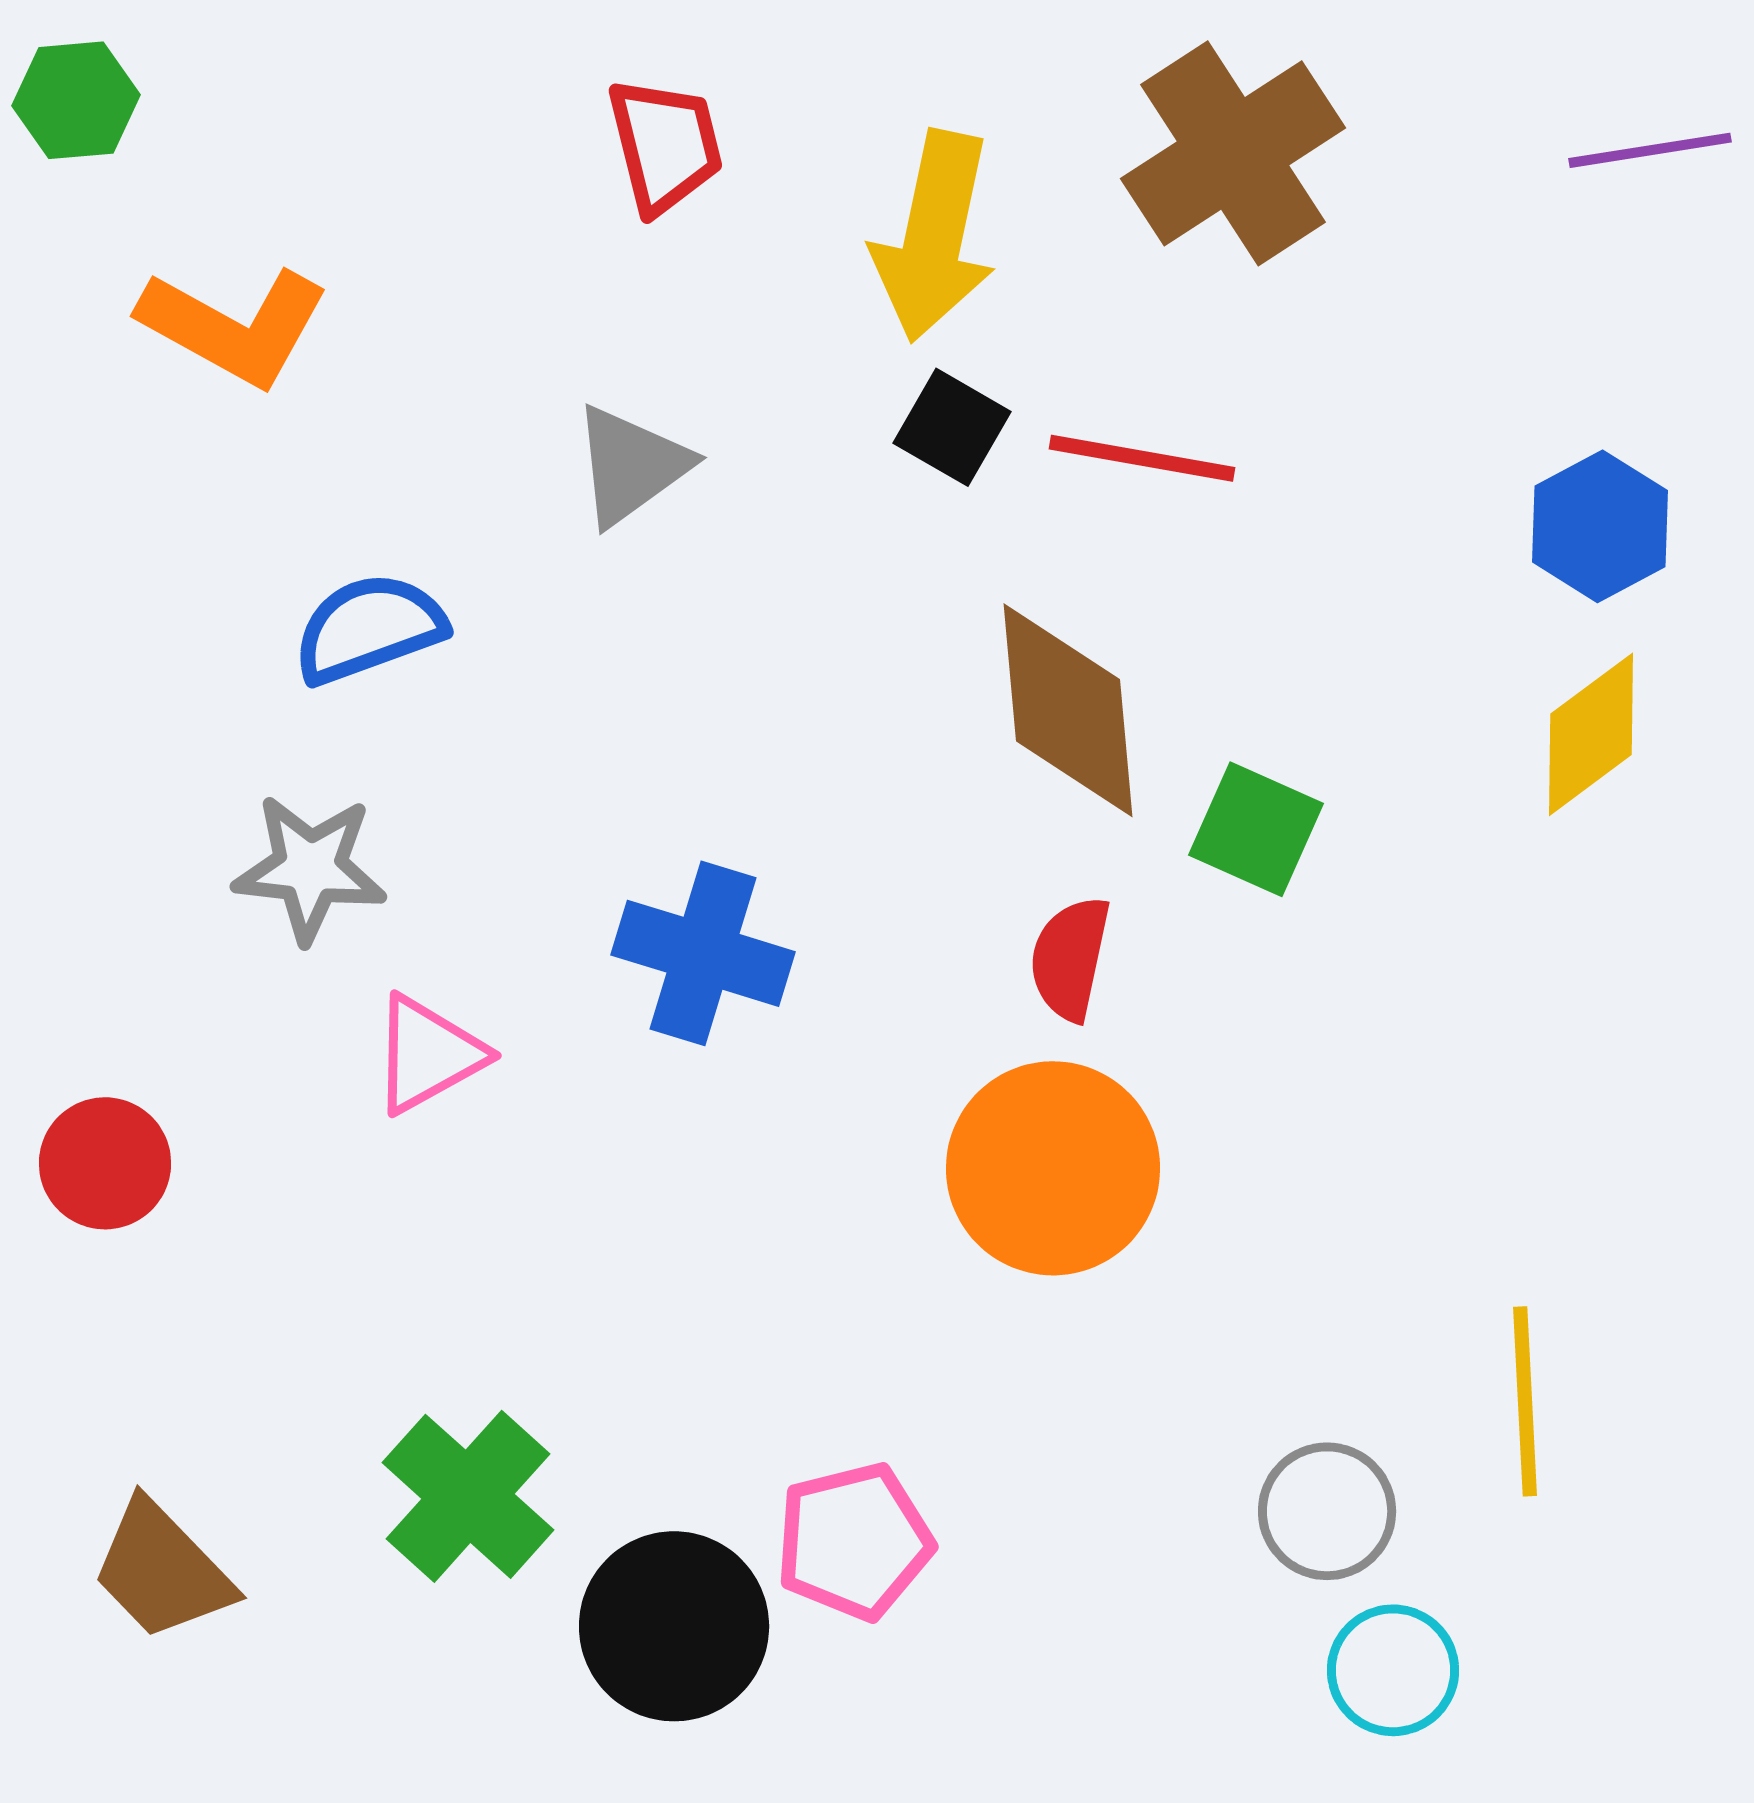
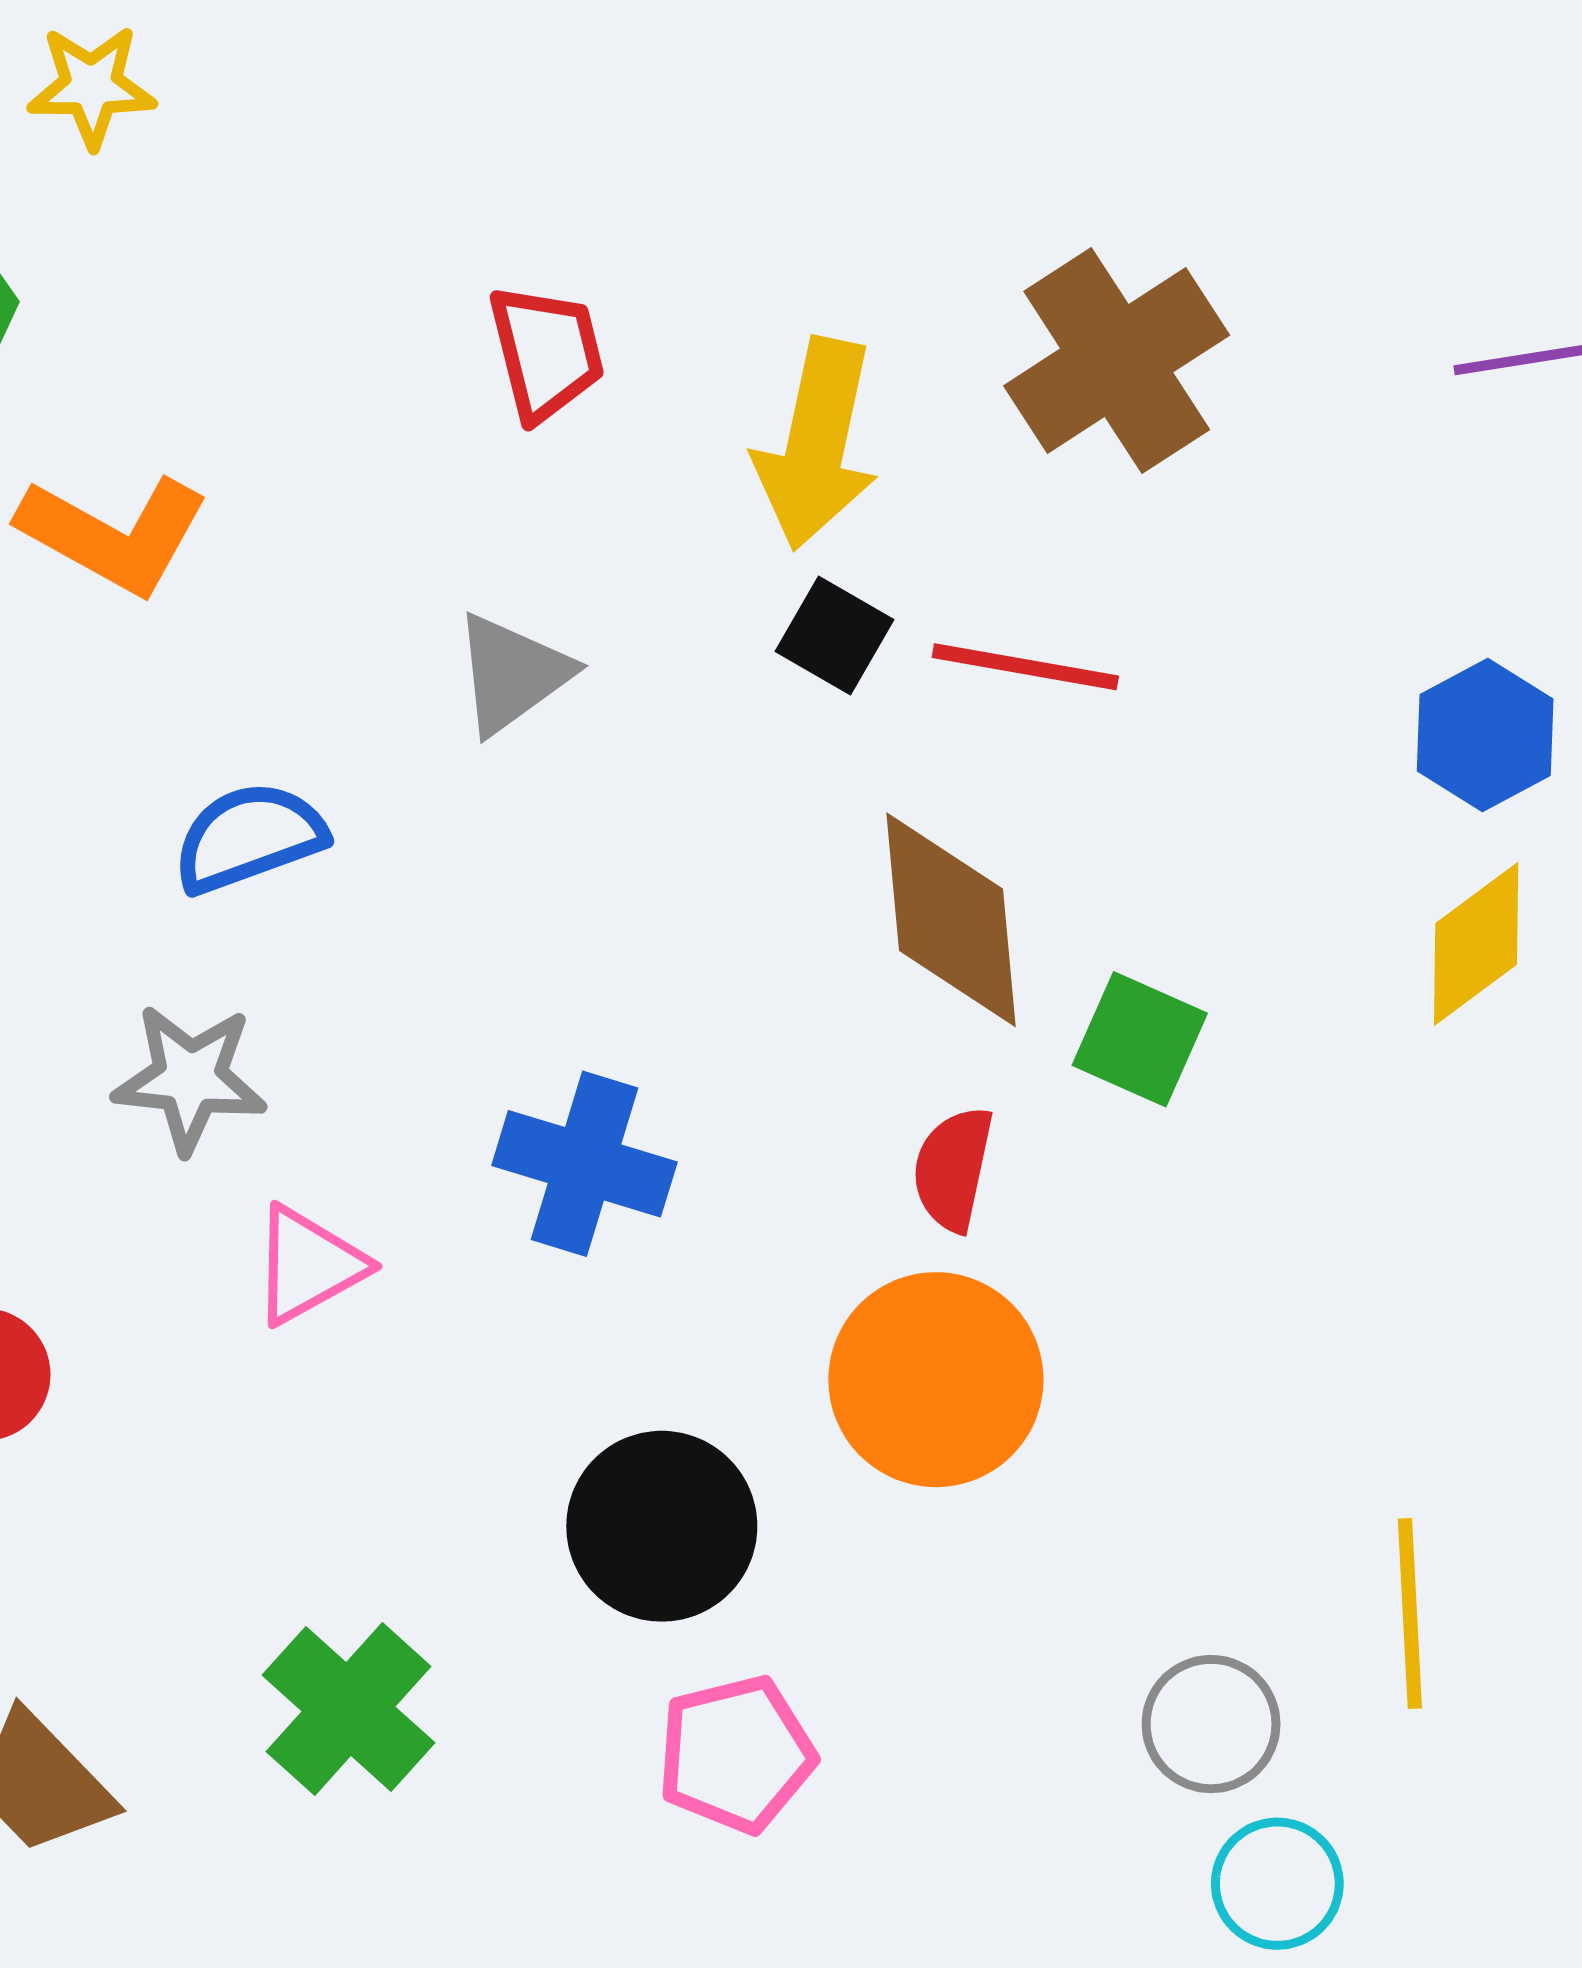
black circle: (674, 1626) -> (662, 1526), moved

